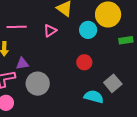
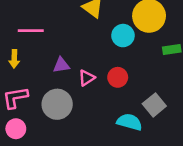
pink triangle: (50, 31) -> (87, 78), moved
purple triangle: (22, 64) -> (61, 65), moved

